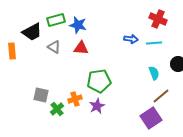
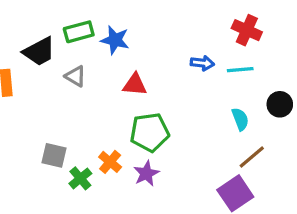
red triangle: (81, 48) -> (135, 85), moved
orange cross: (75, 99) -> (110, 162), turned -32

